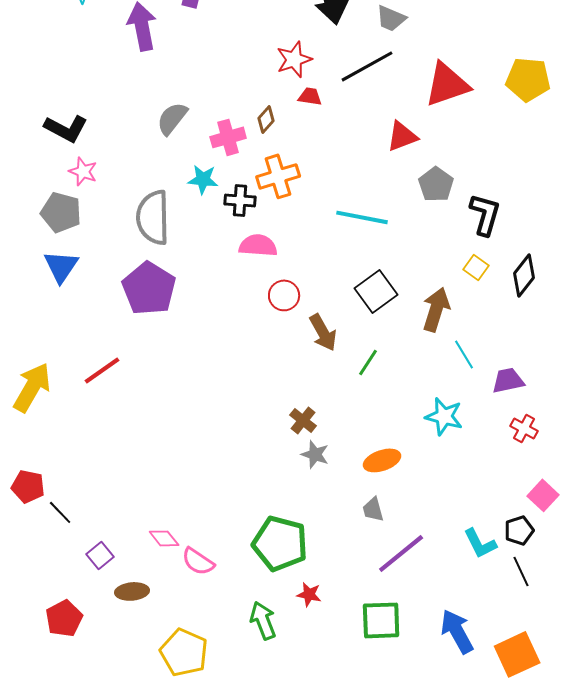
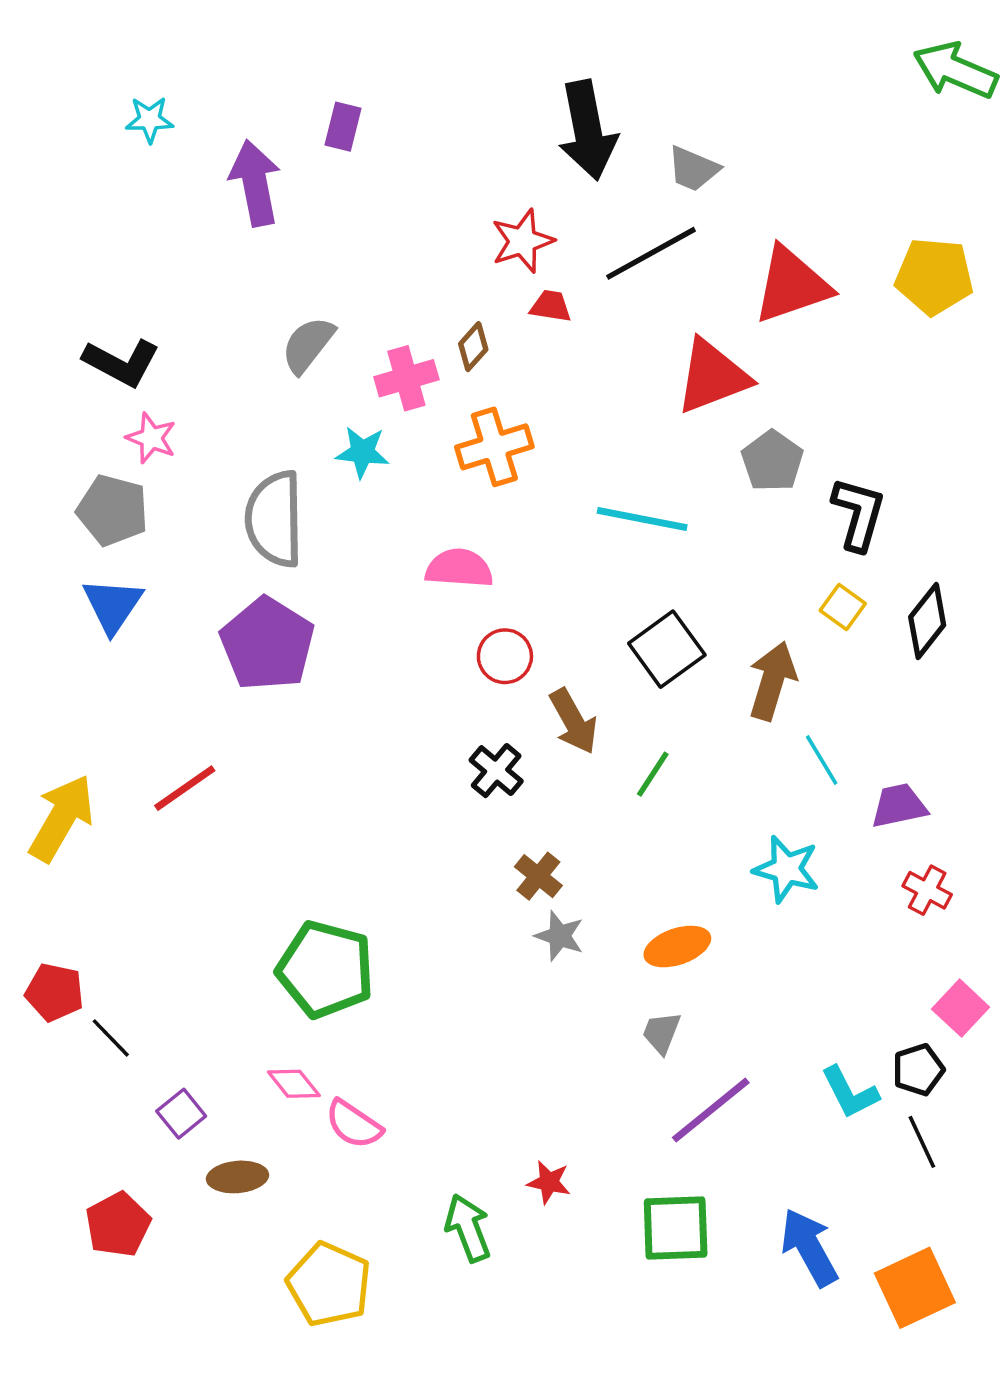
red triangle: (402, 136) -> (713, 376), size x1.4
black cross: (240, 200) -> (496, 771), moved, turned 36
gray trapezoid: (373, 509) -> (662, 1033), turned 36
green pentagon: (280, 543) -> (325, 969), moved

